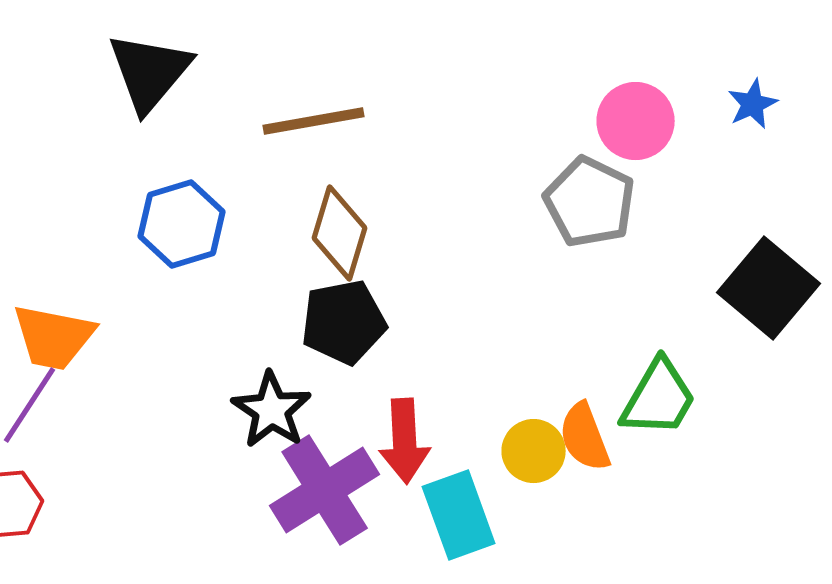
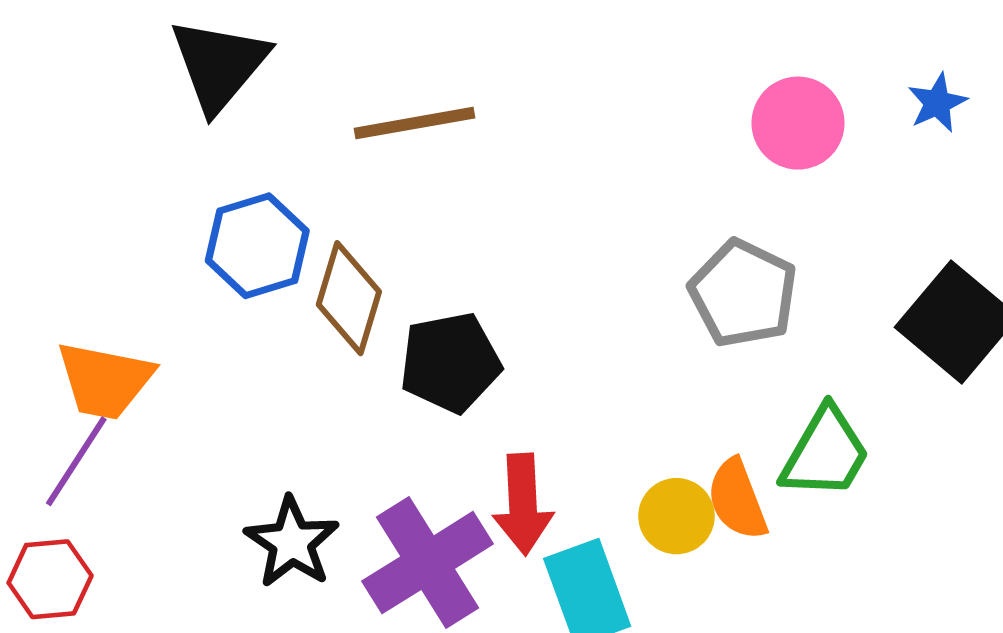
gray pentagon: (590, 202) -> (743, 293), moved
brown diamond: (340, 233) -> (349, 298), moved
black star: (272, 410) -> (292, 542), moved

